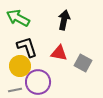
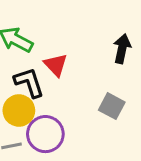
black arrow: (64, 20) -> (122, 49), moved
red triangle: (59, 53) -> (56, 65), moved, turned 36

